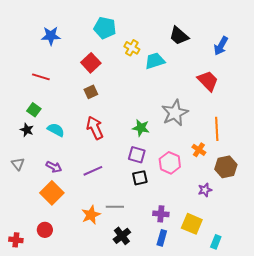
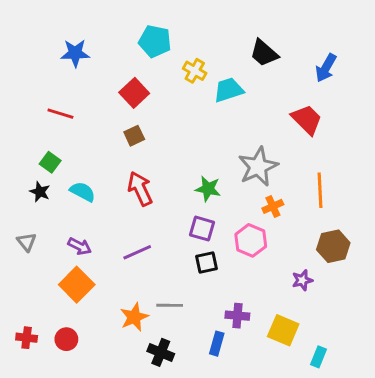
orange cross: (199, 150) -> (273, 206), moved, turned 32
black cross: (122, 236) -> (161, 352), moved, turned -30
blue rectangle: (162, 238) -> (217, 344), moved
red cross: (16, 240) -> (27, 338), moved

